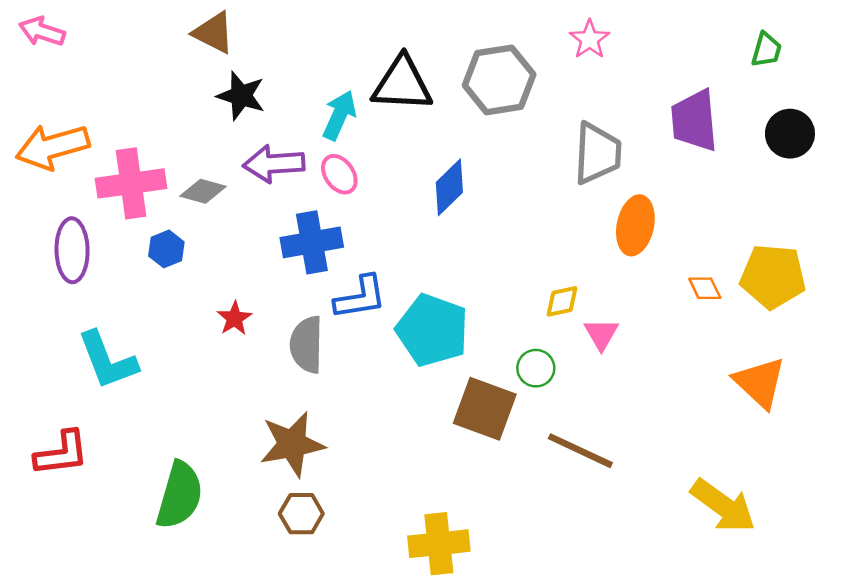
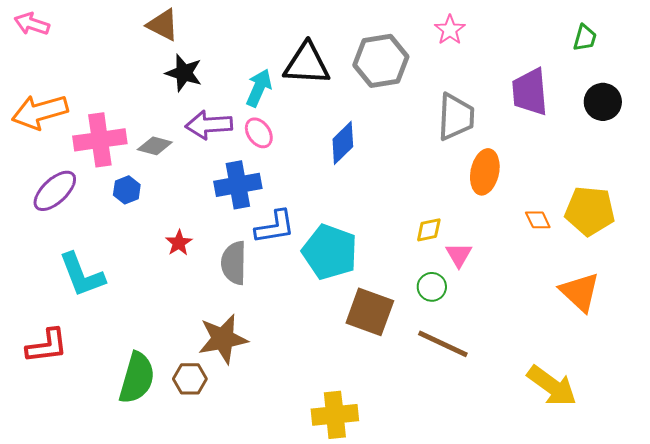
purple ellipse: (72, 250) -> (55, 191), turned 48
green circle: (536, 368) -> (432, 287), moved
brown hexagon: (301, 514) -> (190, 379), moved

